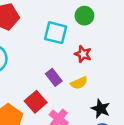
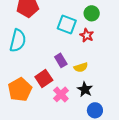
red star: (83, 54) -> (87, 35), moved
black star: (101, 109) -> (85, 89), moved

